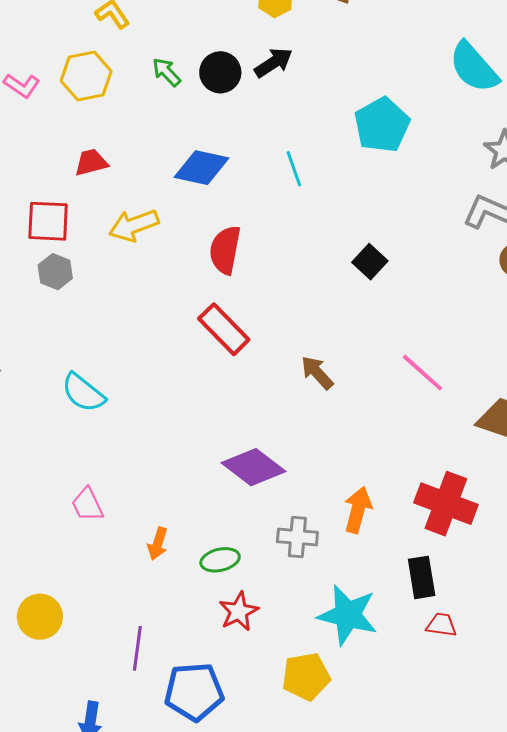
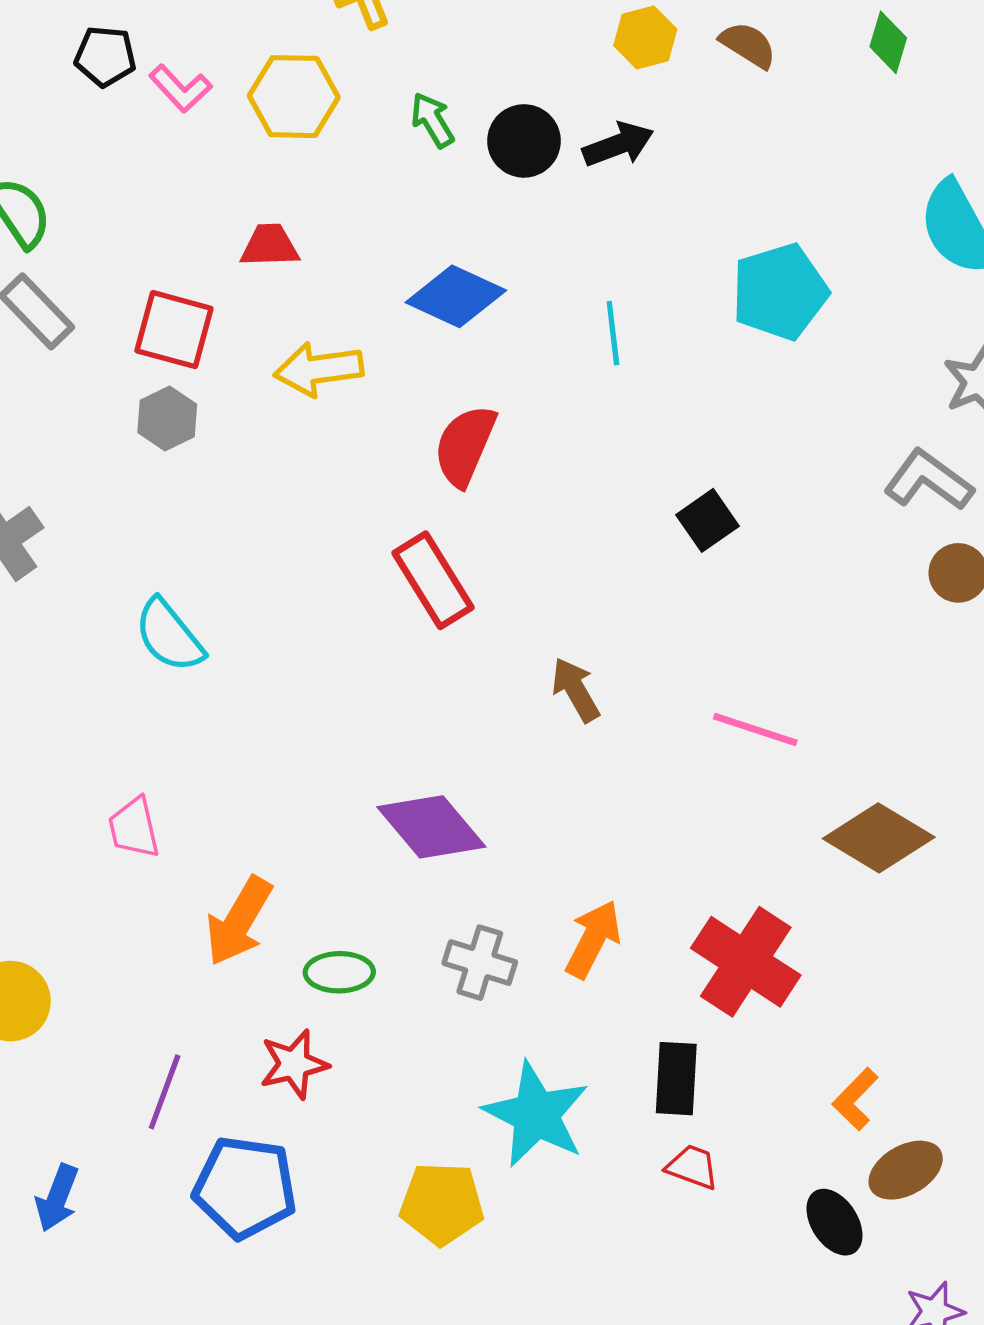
pink line: (422, 373) -> (755, 730), turned -36
orange arrow: (158, 544) -> (239, 921), size x1.6
red star: (239, 611) -> (294, 1064), moved

